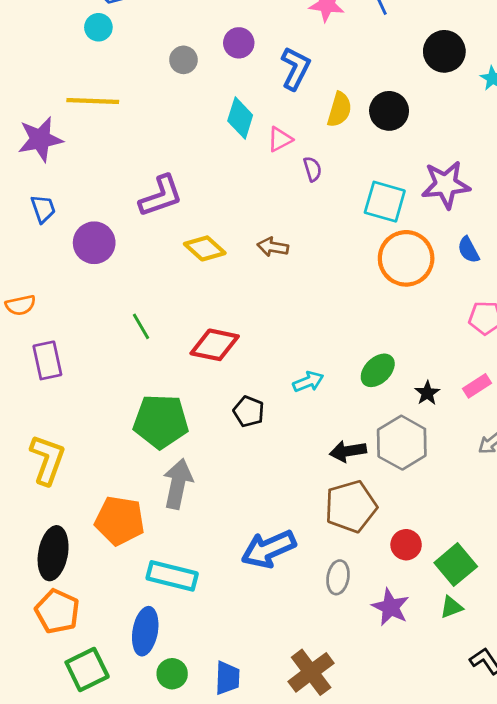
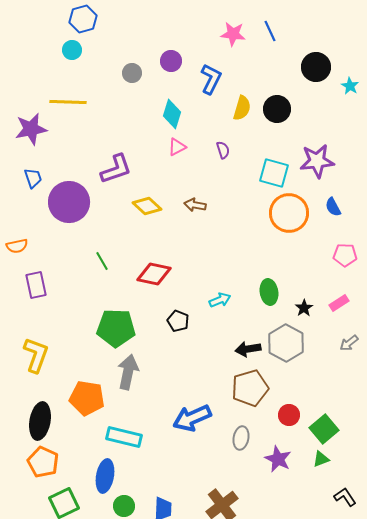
pink triangle: (280, 139) -> (177, 147), moved
purple circle: (94, 243) -> (69, 202), size x1.4
green ellipse: (378, 370) -> (269, 292), turned -55

